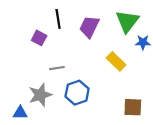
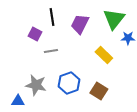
gray line: (57, 68) -> (51, 51), moved
gray star: (40, 95) -> (36, 85), turned 30
brown square: (133, 107) -> (99, 91), moved, turned 30

